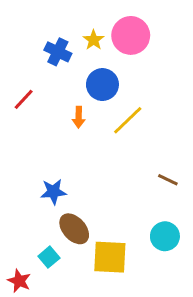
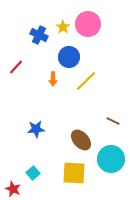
brown ellipse: (74, 229) -> (81, 140), moved
cyan circle: (165, 236) -> (111, 159), size x1.4

